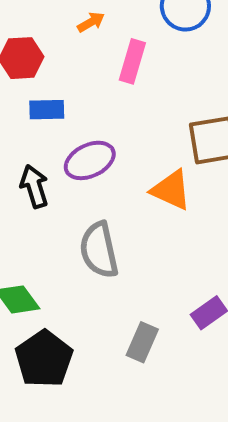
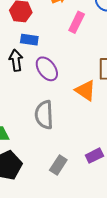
purple ellipse: (90, 160) -> (47, 69), turned 70
black arrow: (34, 186) -> (16, 60), moved

